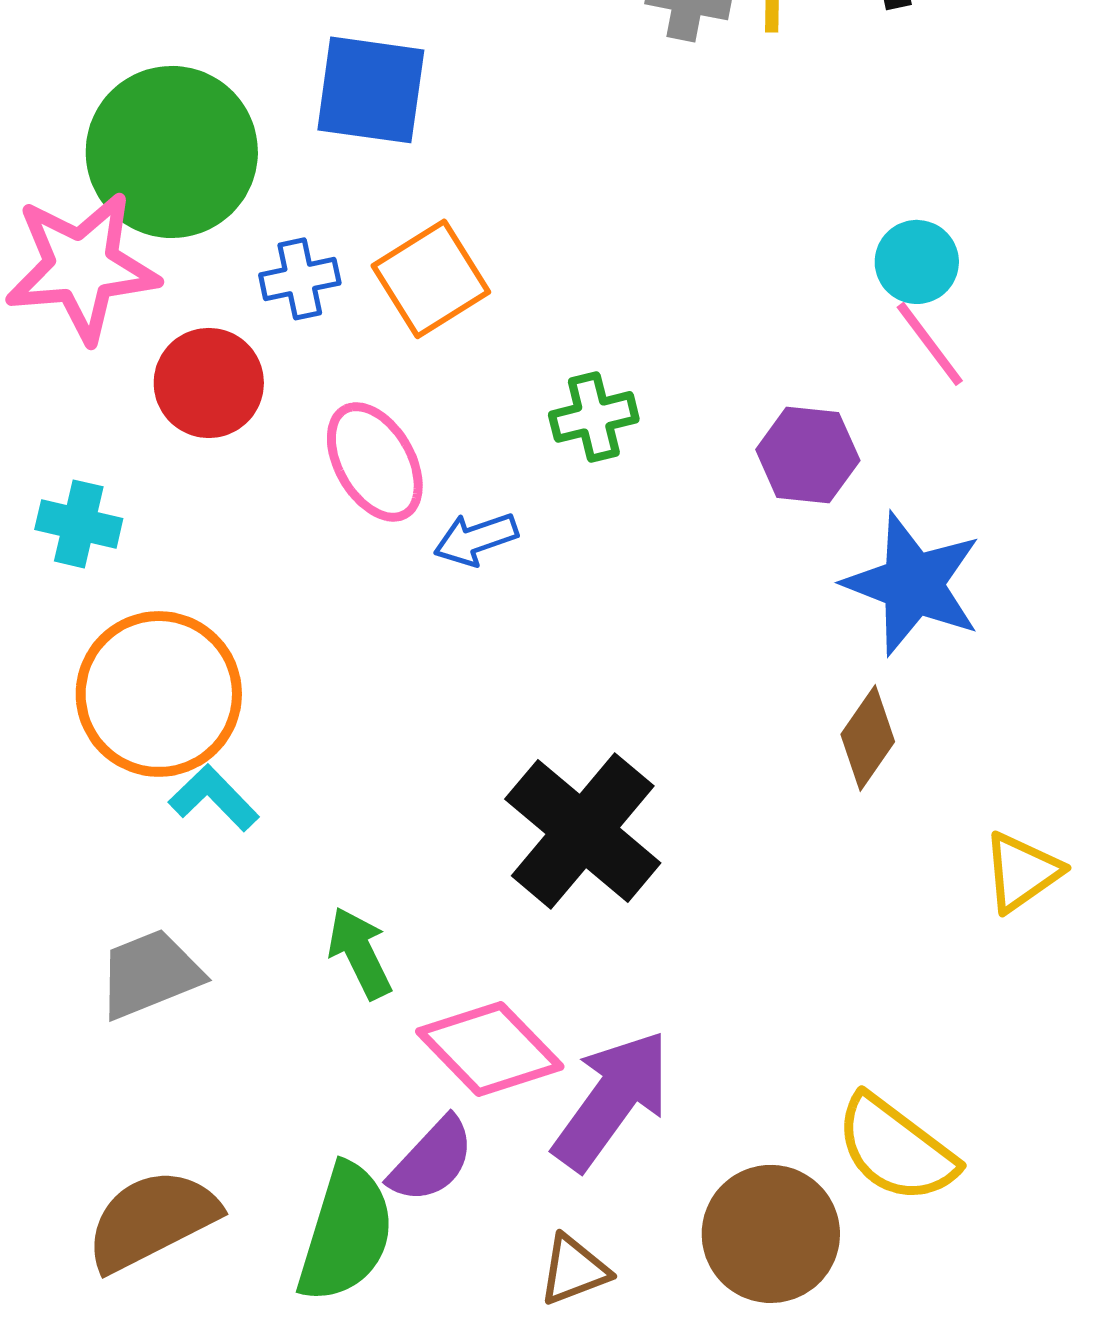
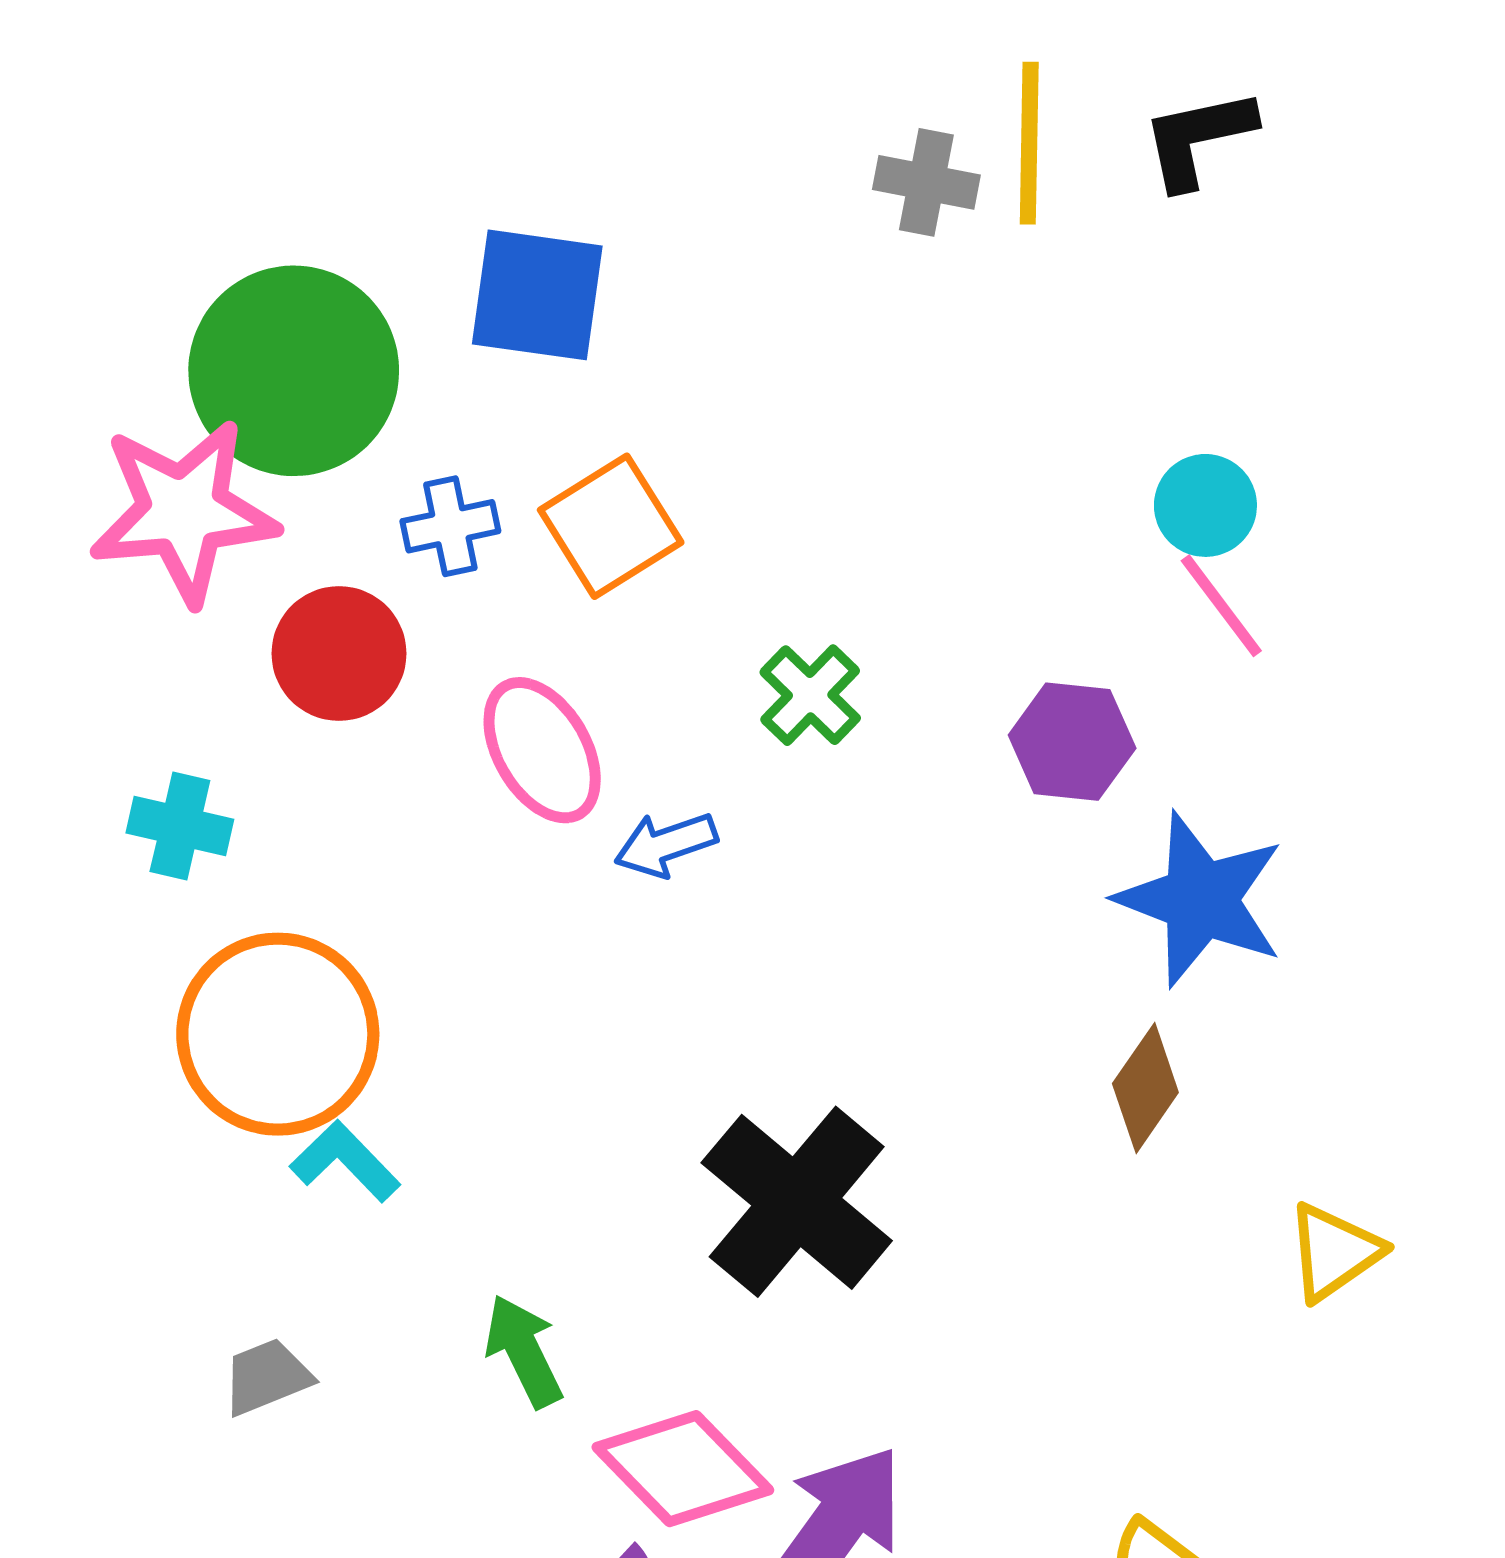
green cross: (594, 417) -> (810, 695), turned -32
gray trapezoid: (150, 974) -> (267, 1377), size x0.7

